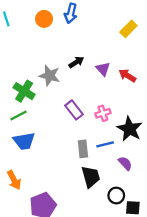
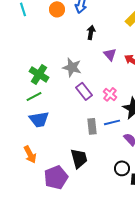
black arrow: (76, 62) -> (91, 32), moved, turned -48
gray star: (50, 76) -> (72, 67), moved
pink cross: (103, 113) -> (110, 94), turned -32
black trapezoid: (91, 177) -> (79, 158), moved

